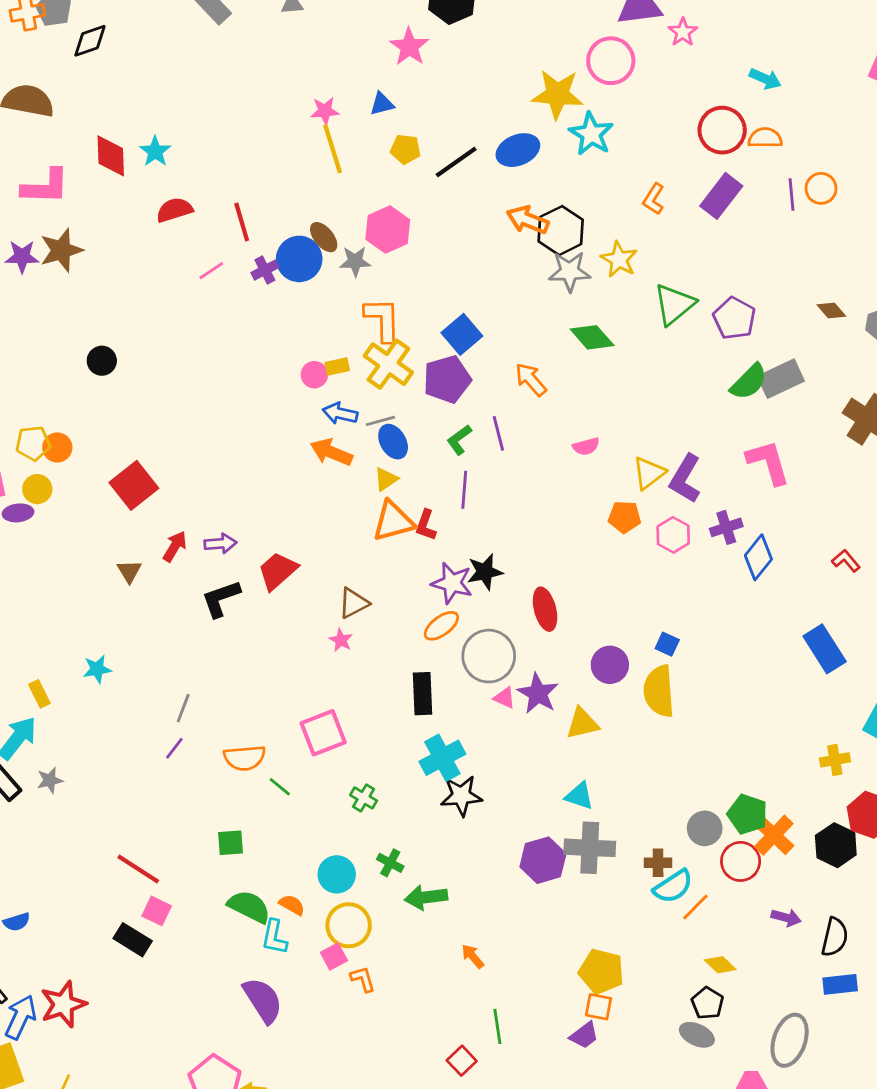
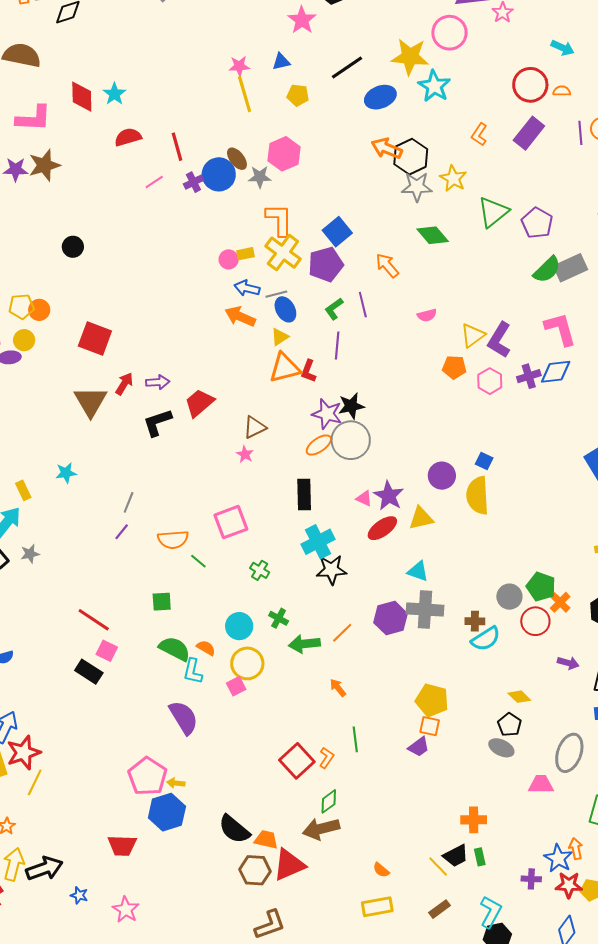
orange semicircle: (765, 138) -> (562, 91), size x0.7
black line: (456, 162) -> (347, 67), moved
red square: (134, 485) -> (95, 338), turned -32
blue diamond: (758, 557) -> (556, 372), moved, turned 44
brown triangle: (129, 571) -> (91, 401), size x1.8
red ellipse: (545, 609) -> (382, 528), moved, turned 68
gray circle: (489, 656) -> (351, 440), moved
orange cross: (774, 835) -> (560, 602), size x0.7
orange line: (695, 907) -> (342, 633), moved
orange L-shape: (363, 979) -> (327, 758), moved, turned 50
red star: (63, 1004) -> (24, 753), moved
red square: (462, 1061) -> (297, 761), moved, size x1.6

